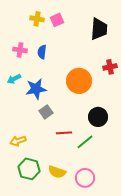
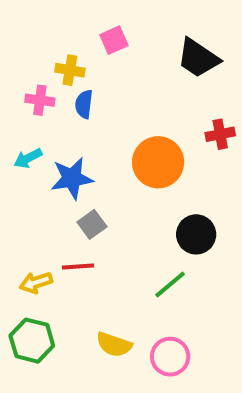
yellow cross: (37, 19) -> (70, 70), moved
black trapezoid: (99, 29) -> (198, 58), turned 120
red line: (64, 133) -> (78, 266), moved
green hexagon: (29, 169) -> (32, 341), moved

